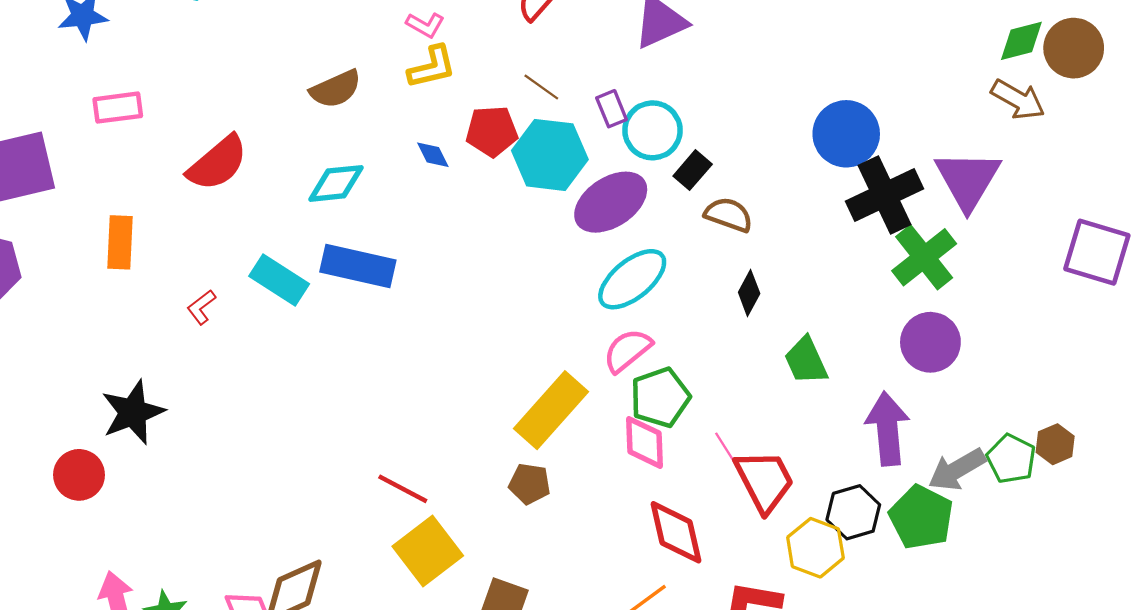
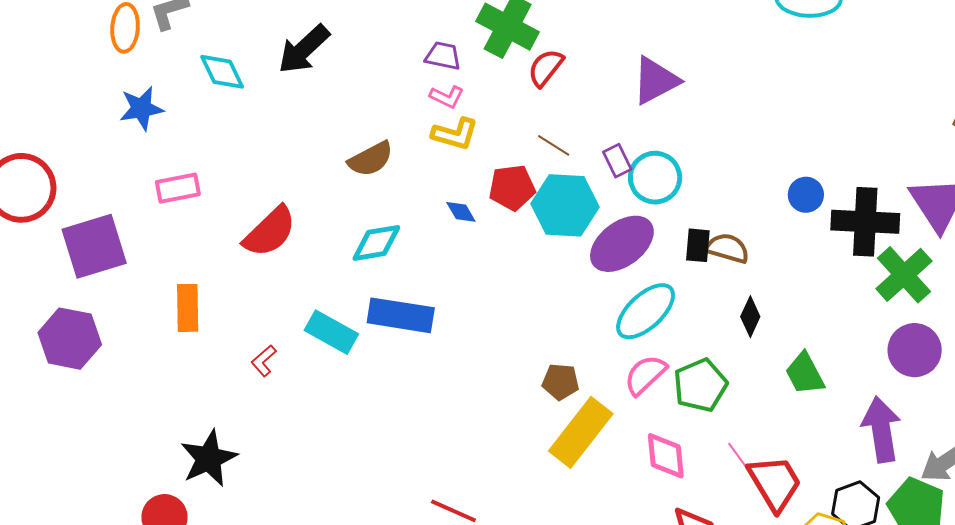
yellow L-shape: (432, 67) -> (455, 134), turned 33
blue circle: (846, 134) -> (806, 195), moved, size x0.6
black rectangle: (693, 170) -> (698, 245), moved, turned -32
black cross: (885, 195) -> (865, 222), turned 32
green pentagon: (660, 397) -> (700, 385), moved
brown pentagon: (530, 484) -> (561, 382), moved

